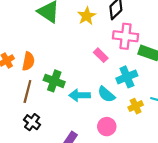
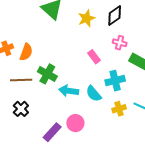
pink cross: (126, 36) -> (120, 43), size x0.6
brown line: (27, 92) -> (21, 80), turned 65
pink circle: (107, 127) -> (75, 123), moved

